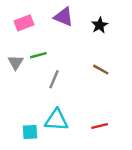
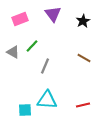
purple triangle: (64, 17) -> (53, 14), turned 30
green line: (38, 55) -> (32, 46), turned -32
gray triangle: (16, 62) -> (13, 52), turned -32

